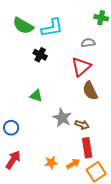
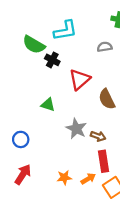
green semicircle: (23, 26) -> (34, 45), moved
red triangle: (81, 67) -> (80, 80), moved

